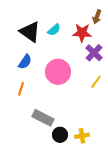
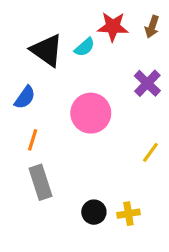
red star: (82, 33) -> (113, 27), moved
blue semicircle: (25, 62) -> (25, 97), moved
yellow line: (96, 82) -> (150, 152), moved
gray rectangle: (43, 118) -> (41, 182), moved, turned 45

